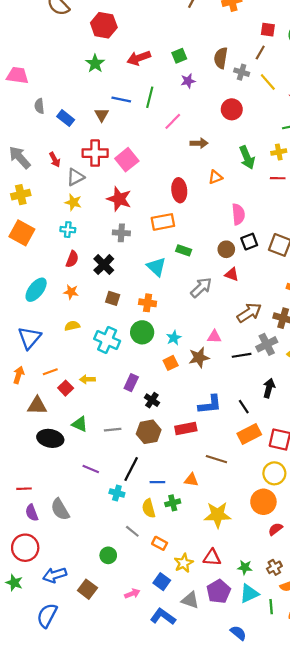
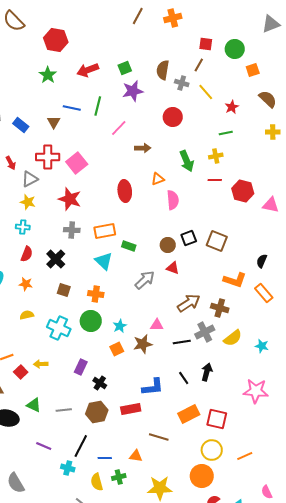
purple star: (188, 81) -> (133, 91), size x1.5
pink semicircle: (238, 214) -> (173, 200), moved
orange rectangle: (163, 222) -> (105, 231), moved
black line: (244, 407) -> (184, 378), moved

